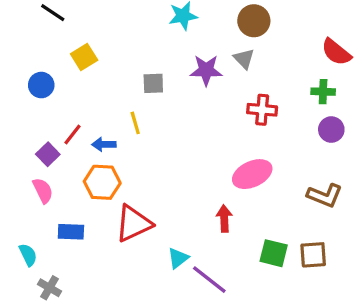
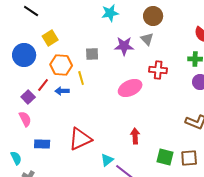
blue circle: (41, 85) -> (24, 55), size x1.5
pink ellipse: (252, 174) -> (130, 88), moved
orange hexagon: (102, 182) -> (61, 65), moved

